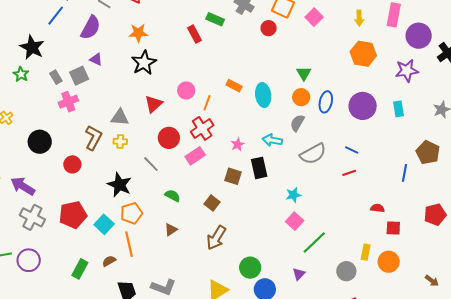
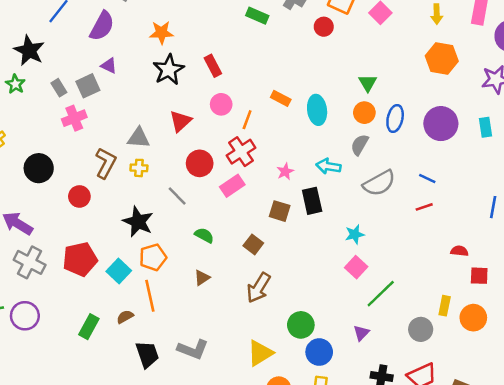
red rectangle: (194, 34) -> (213, 66), moved

